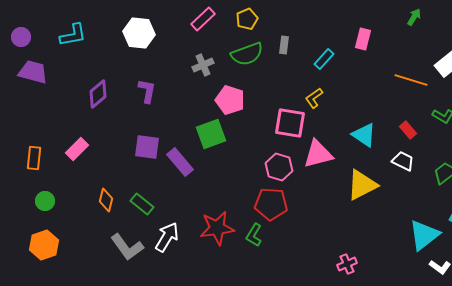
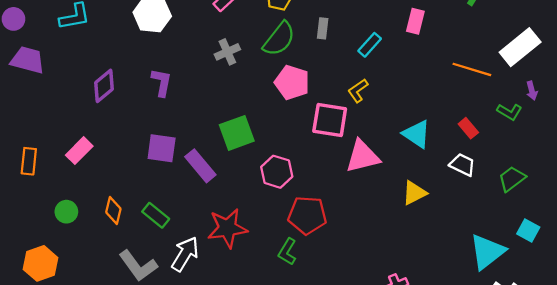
green semicircle: (247, 54) -> (279, 39), turned -32
pink pentagon: (230, 100) -> (292, 82), moved
pink hexagon: (279, 167) -> (277, 172), moved
yellow triangle: (362, 185) -> (414, 193), size x0.7
green circle: (45, 201) -> (66, 212), moved
red star: (217, 228) -> (227, 228), moved

